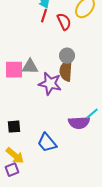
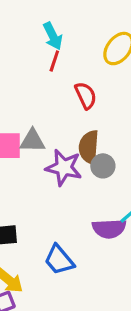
red semicircle: (64, 22) -> (86, 95), moved
gray circle: (67, 56) -> (103, 166), moved

